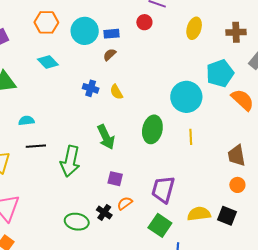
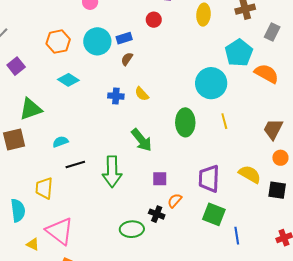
brown trapezoid: (237, 156) -> (273, 129), turned 50
yellow semicircle: (199, 214) -> (250, 174), moved, turned 50

